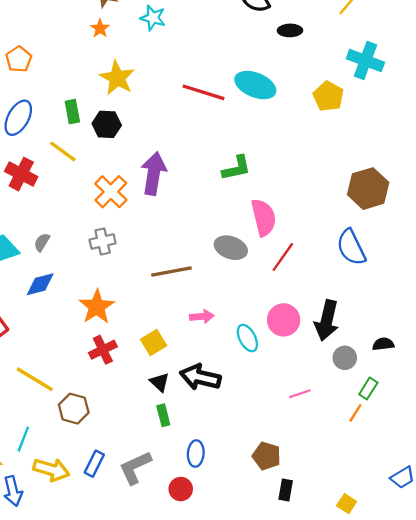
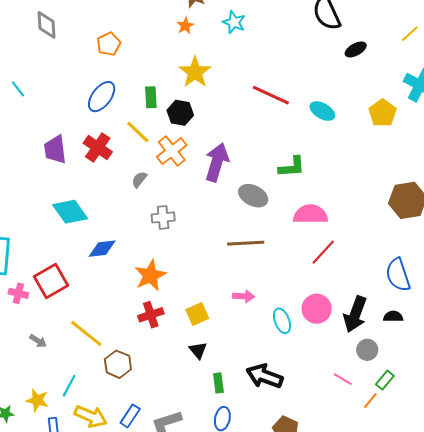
black ellipse: (290, 30) -> (356, 49), turned -35
cyan ellipse: (255, 85) -> (322, 111), moved, size x0.7
orange cross: (111, 192) -> (172, 151), moved
pink semicircle: (264, 217) -> (310, 214), turned -84
gray semicircle: (42, 242) -> (139, 179), moved
blue semicircle: (351, 247) -> (398, 275), moved
gray ellipse: (231, 248) -> (253, 196), moved
brown line: (171, 272) -> (246, 243), moved
black semicircle: (383, 344) -> (393, 317), moved
black arrow: (200, 377) -> (265, 376), moved
pink line: (300, 394) -> (343, 379), moved, turned 42
green rectangle: (163, 415) -> (218, 383), moved

